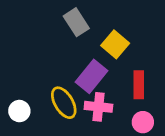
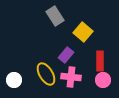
purple rectangle: (92, 76) -> (66, 55), size x0.7
pink circle: (143, 122) -> (103, 80), moved

